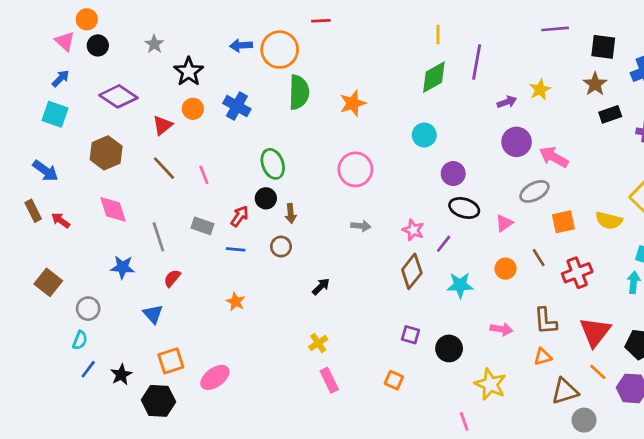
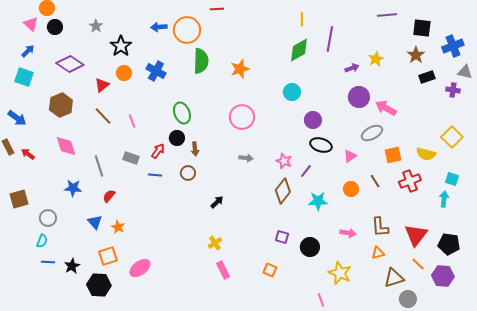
red cross: (577, 273) -> (410, 181), moved
brown square: (48, 282) -> (19, 199), turned 36
orange star: (236, 302) -> (118, 227), moved
blue line: (88, 369) -> (48, 262), turned 56

